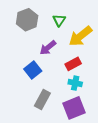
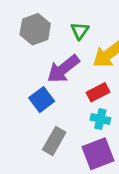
purple arrow: (48, 48) -> (63, 69), size x1.4

